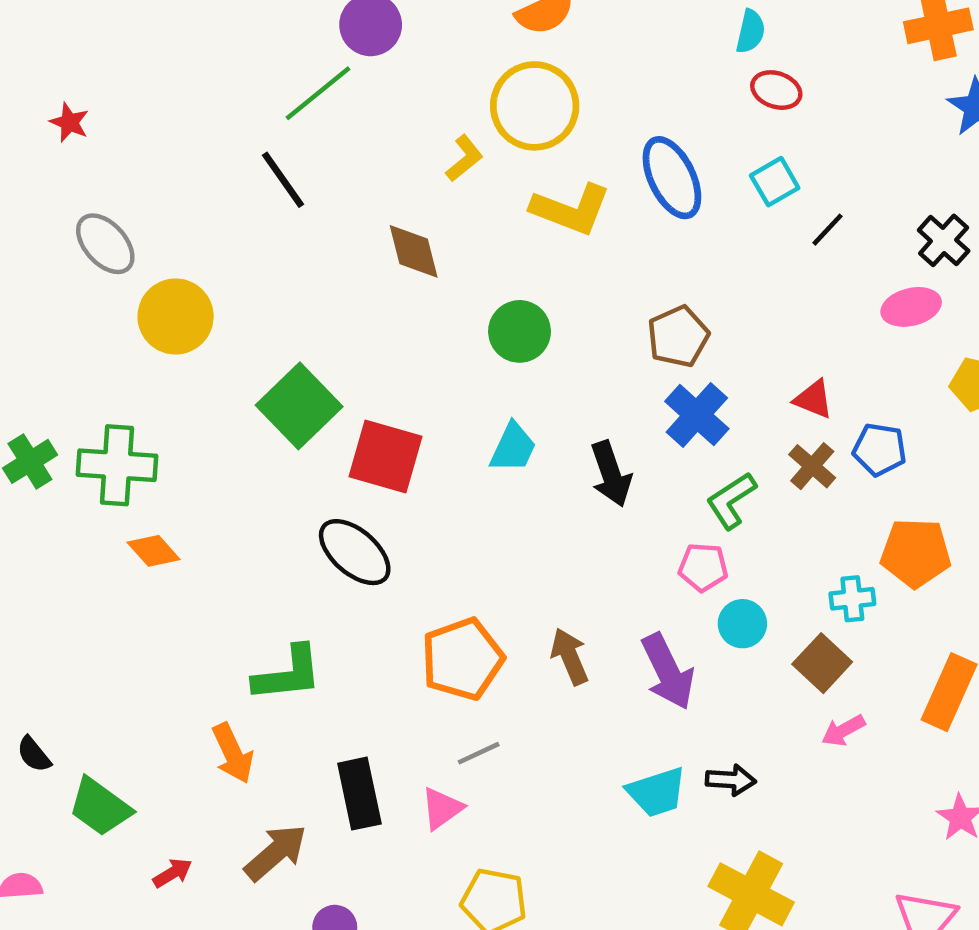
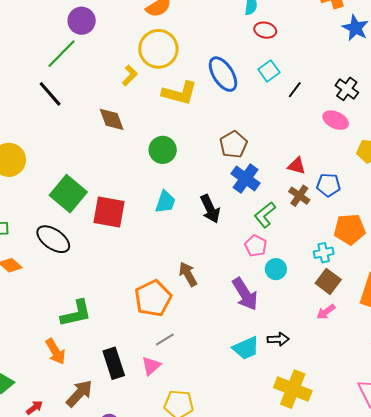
pink ellipse: (911, 307) -> (336, 120), turned 45
black ellipse: (355, 552) -> (53, 239), moved
pink pentagon: (703, 567) -> (256, 246), turned 30
brown arrow: (570, 656) -> (188, 274), moved
brown square: (822, 663) -> (328, 281), moved

